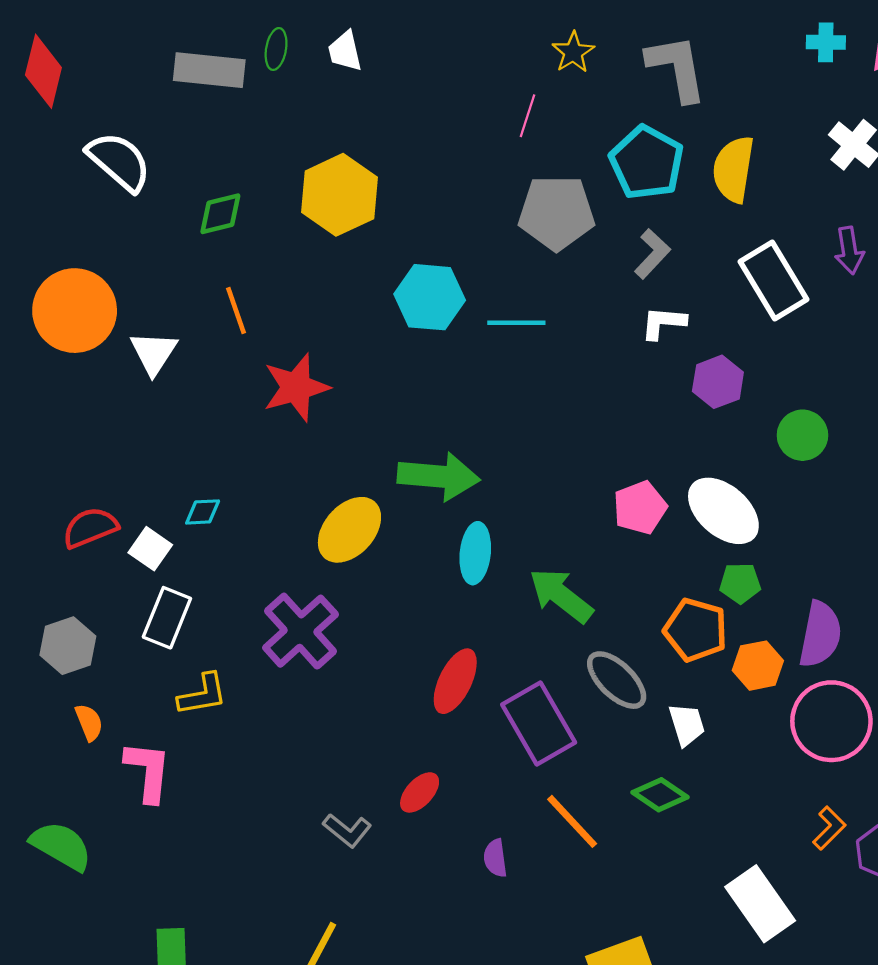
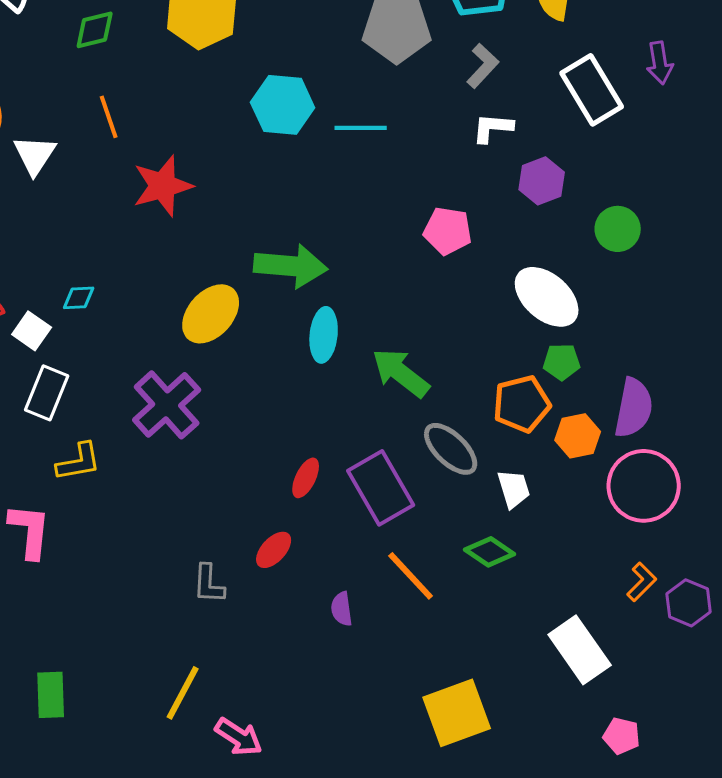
pink pentagon: (640, 508) -> (448, 231), moved, turned 30
orange pentagon: (696, 630) -> (522, 404), turned -30
red ellipse: (455, 681) -> (306, 478), moved, size x0.7
gray L-shape: (347, 830) -> (209, 584), turned 54

